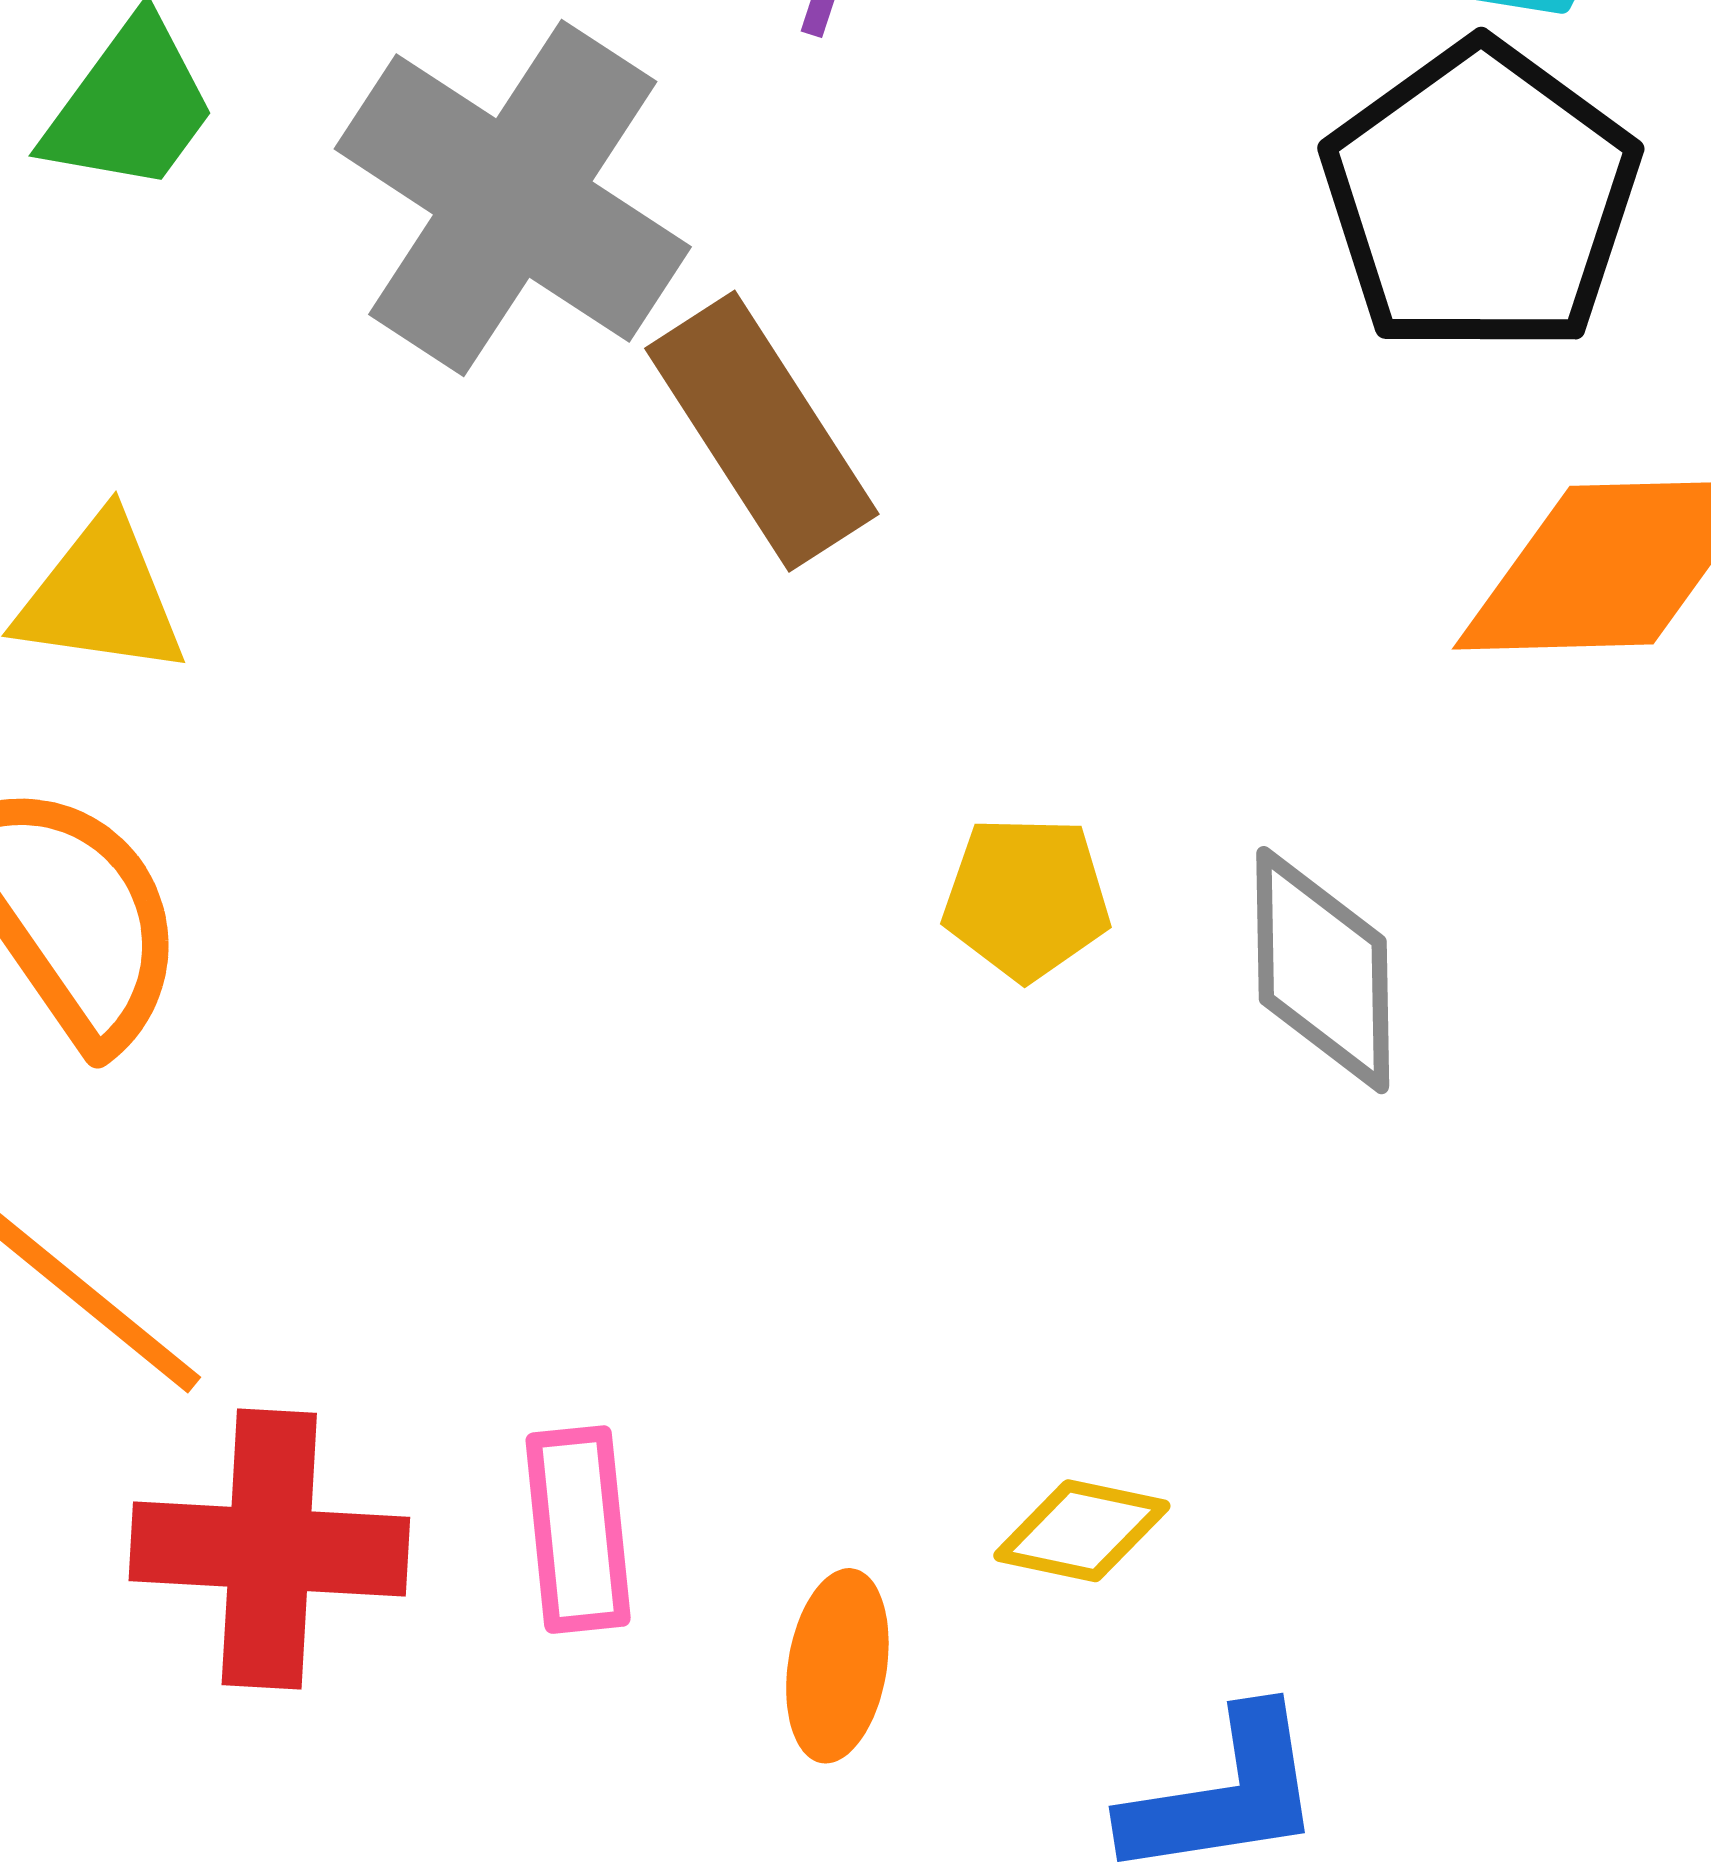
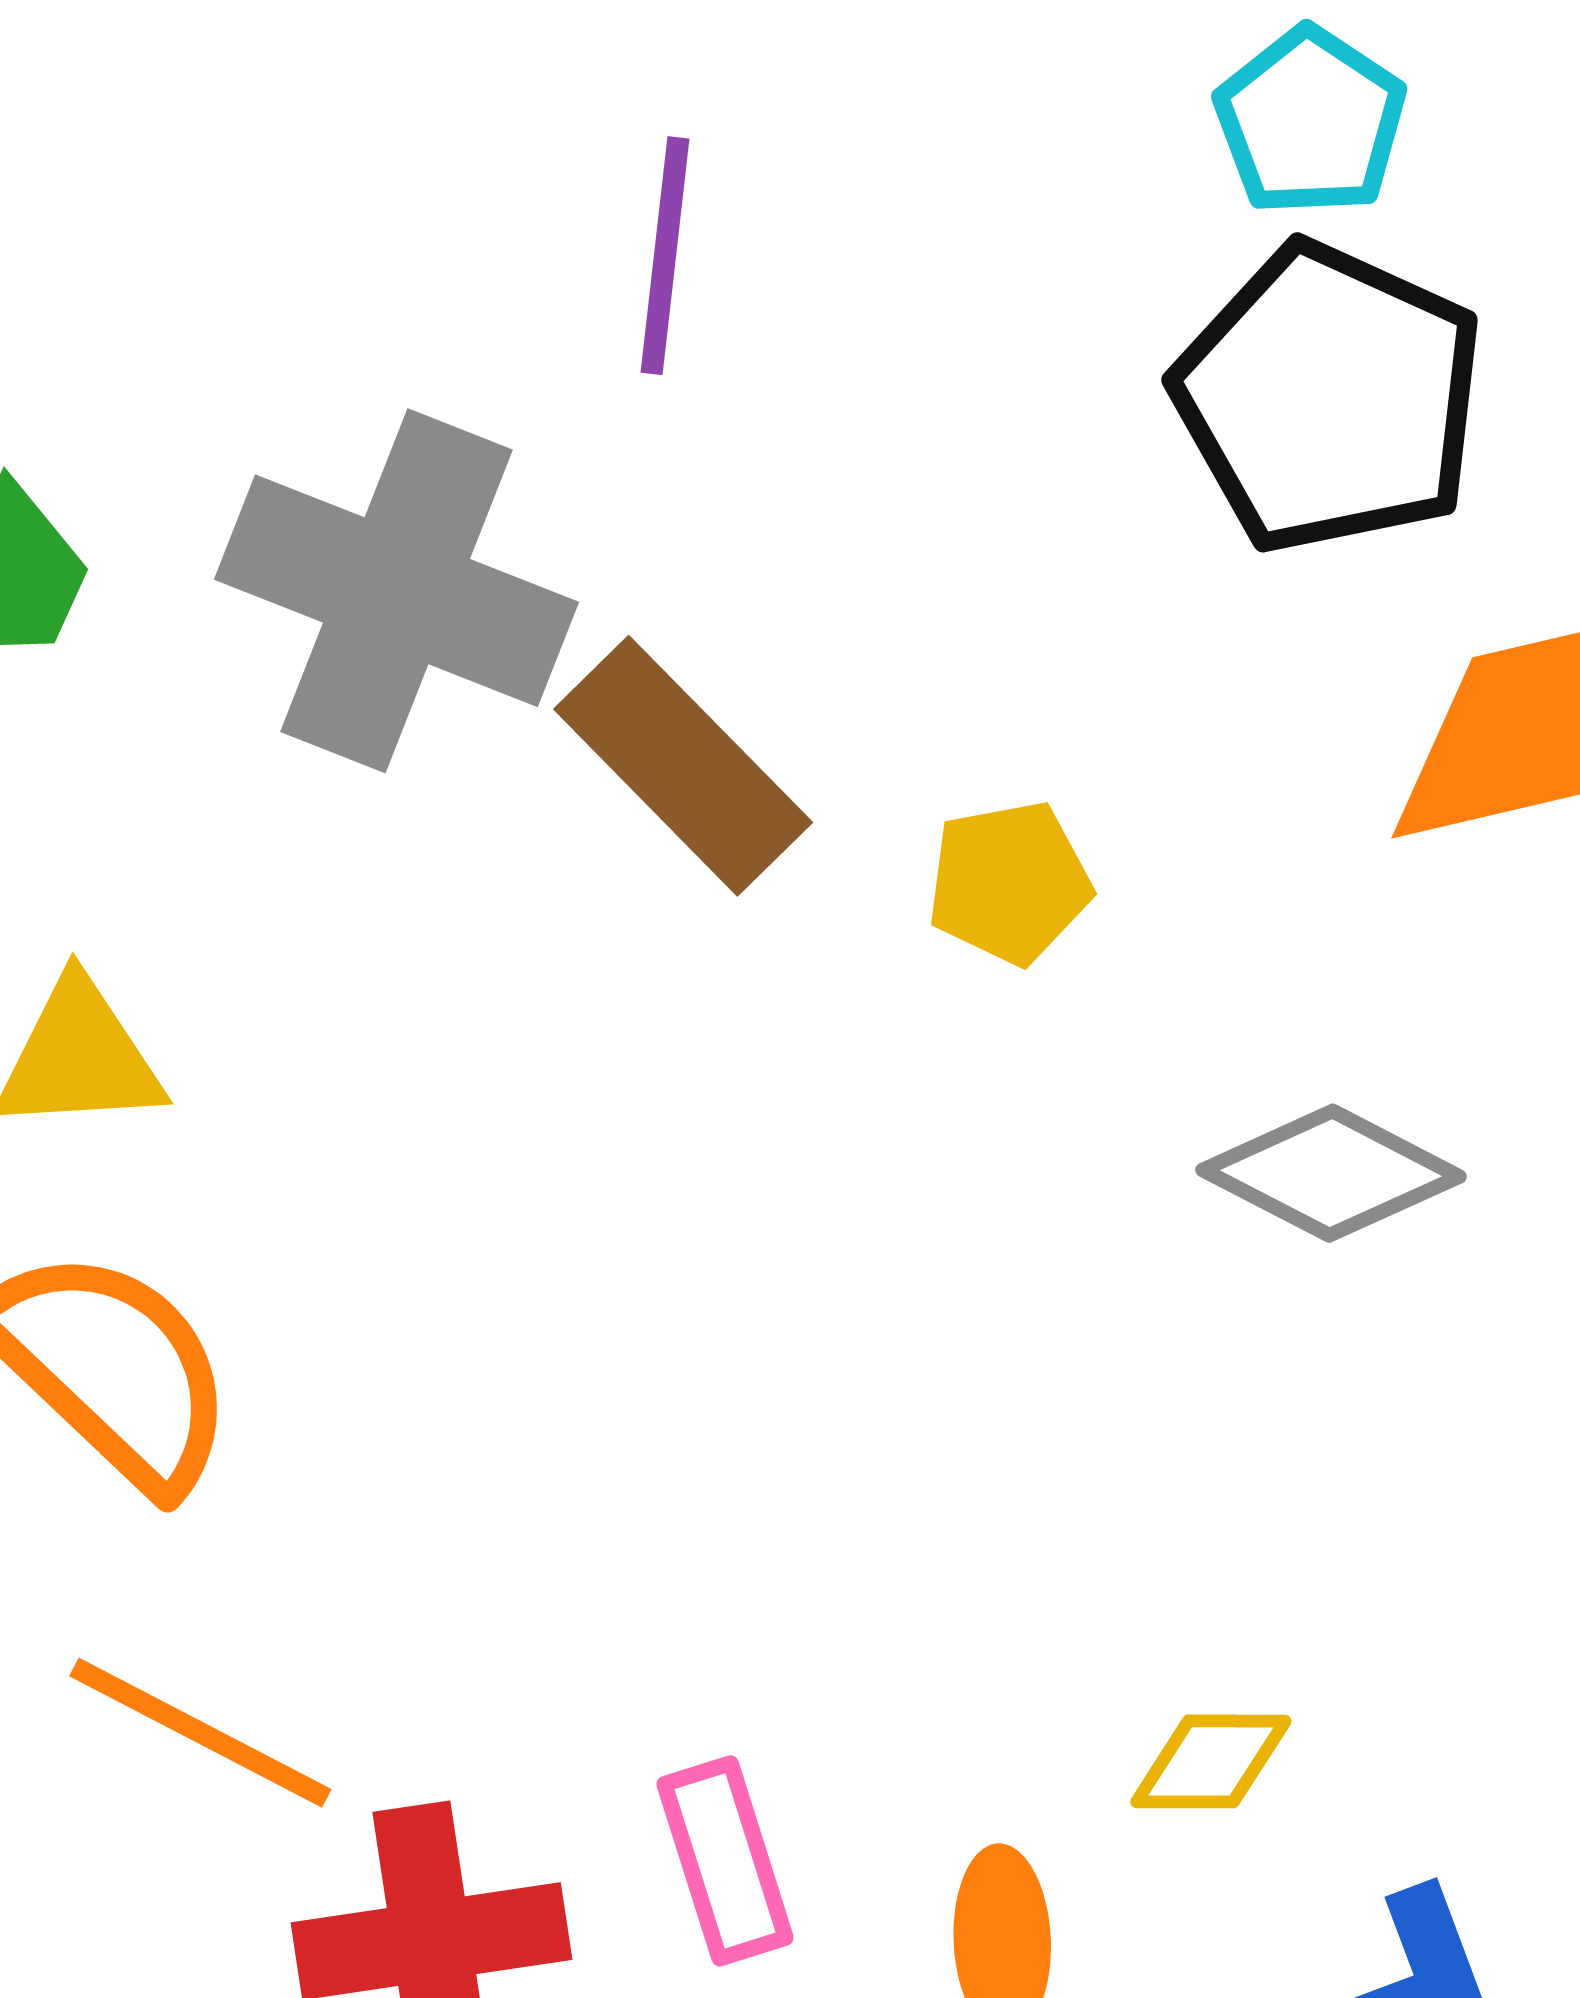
yellow pentagon: (1027, 898) -> (1009, 883), moved
gray diamond: (1323, 970) -> (1331, 1173), turned -50

